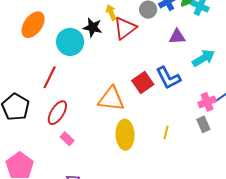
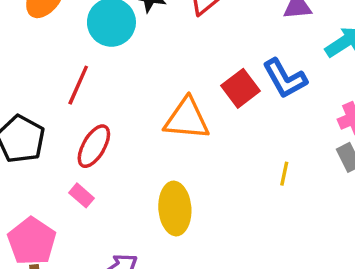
yellow ellipse: (125, 135) -> (175, 209), moved
pink rectangle: (67, 139) -> (82, 195), moved

